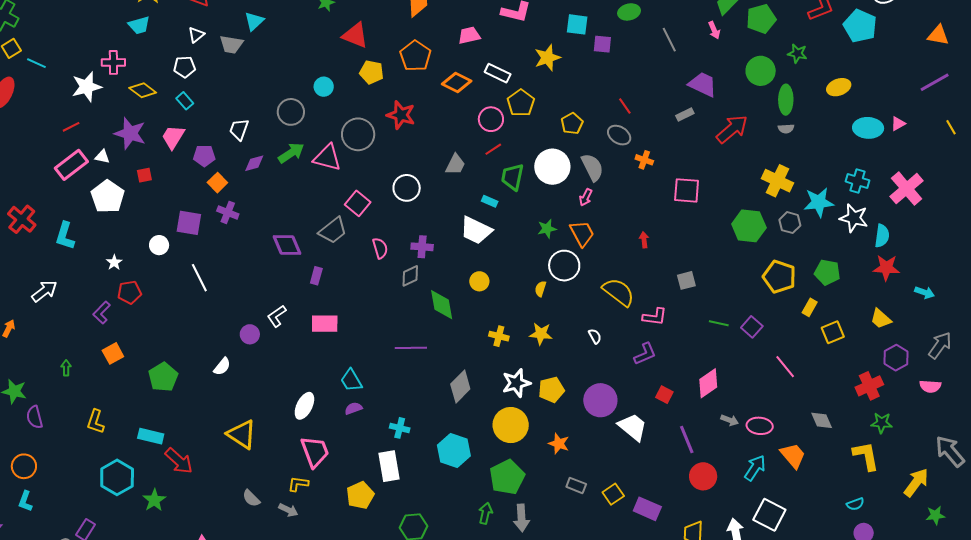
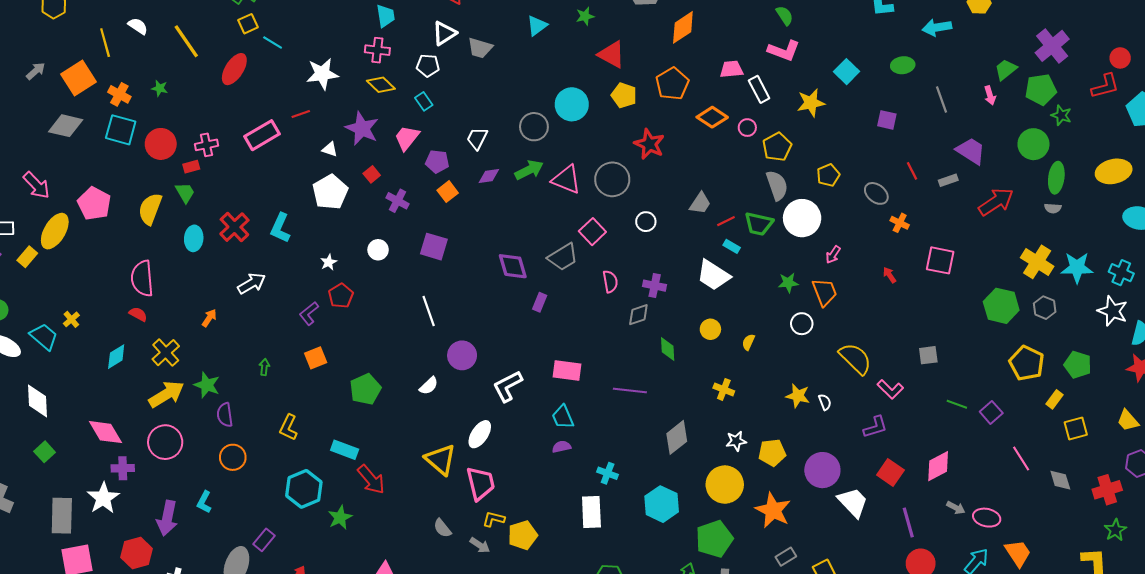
cyan triangle: (254, 21) -> (537, 26), moved
cyan square: (577, 24) -> (846, 72), turned 30
cyan trapezoid: (139, 25) -> (385, 16), turned -90
white triangle: (196, 35) -> (444, 33), size x1.4
purple square: (602, 44) -> (887, 120), moved
green star: (797, 54) -> (1061, 115), moved
pink cross: (113, 62) -> (377, 50), moved
white rectangle: (498, 73) -> (759, 89), moved, turned 30
cyan circle: (324, 87) -> (572, 104), size x1.6
yellow ellipse: (839, 87) -> (1114, 171), size x1.4
red line: (625, 106) -> (912, 171), moved
pink circle: (491, 119) -> (747, 128), moved, size x0.7
gray circle: (358, 134) -> (612, 179), moved
red line: (493, 149) -> (726, 221), moved
pink rectangle: (71, 165) -> (262, 135), moved
gray semicircle: (592, 167) -> (777, 185), moved
red square: (144, 175) -> (372, 174), turned -35
green trapezoid: (512, 177) -> (759, 224), turned -96
white circle: (407, 188) -> (646, 222), size x0.7
cyan star: (819, 202) -> (1077, 268), moved
purple cross: (228, 212) -> (398, 201), moved
red cross: (22, 219) -> (234, 227), moved
purple square: (189, 223) -> (434, 247), moved
red arrow: (644, 240) -> (889, 275), moved, turned -35
white circle: (564, 266) -> (802, 324), size x0.7
white line: (199, 278) -> (429, 311), moved
yellow semicircle: (540, 289) -> (748, 342), moved
red pentagon: (129, 292) -> (341, 296), turned -30
green diamond: (442, 305) -> (668, 349), size x0.7
white L-shape: (277, 316) -> (508, 386), moved, size x1.4
pink L-shape: (655, 317) -> (890, 389), turned 30
pink rectangle: (325, 324) -> (567, 371), moved
purple circle: (250, 334) -> (462, 355), size x1.4
yellow star: (541, 334) -> (798, 396), moved
white star: (516, 383) -> (736, 441), size x0.7
red square: (664, 395) -> (890, 472), size x1.4
white ellipse: (304, 406) -> (480, 434), moved
gray diamond: (822, 420) -> (1060, 480), moved
green star: (882, 423) -> (1115, 530), turned 30
orange star: (559, 444) -> (773, 510), size x1.6
pink trapezoid: (315, 452) -> (481, 483), moved
orange circle: (24, 466) -> (233, 457), moved
gray rectangle: (576, 485) -> (786, 557), turned -60
yellow pentagon: (360, 495) -> (523, 535), moved

